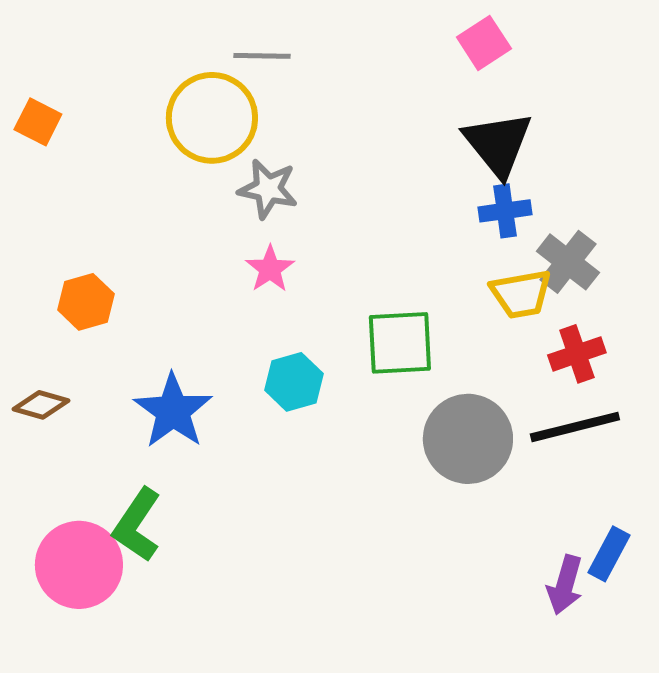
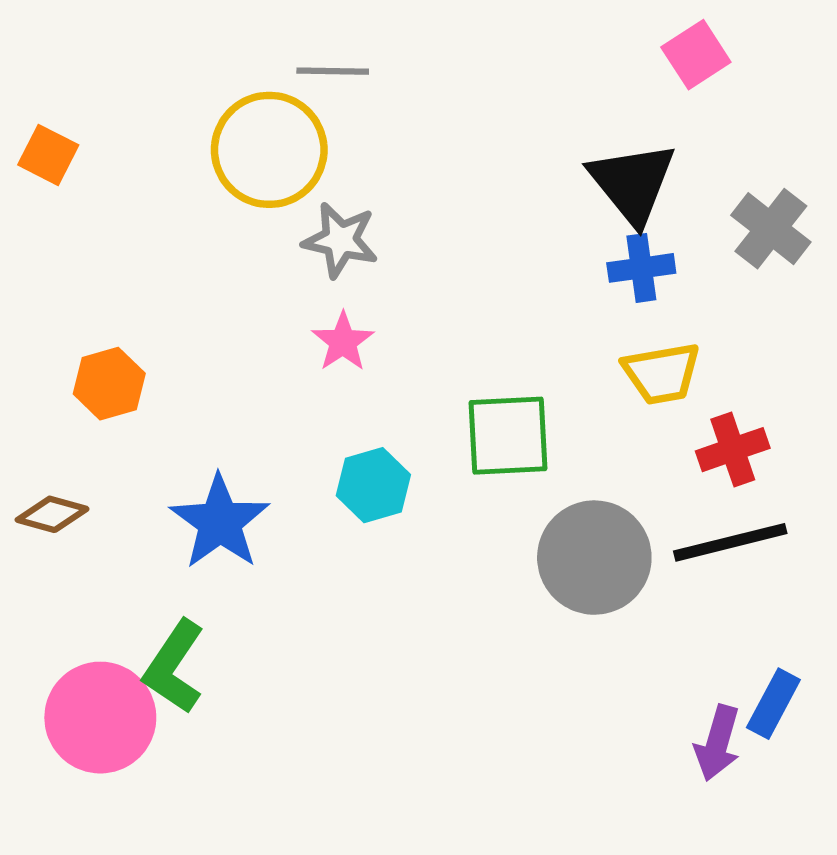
pink square: (484, 43) -> (696, 55), moved
gray cross: (568, 262) -> (771, 229), moved

